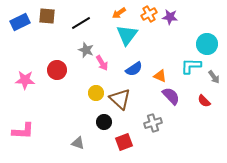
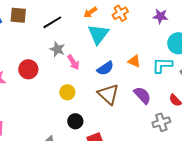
purple star: (170, 17) -> (160, 16), moved
orange triangle: (160, 76) -> (134, 61), moved
brown triangle: (120, 99) -> (108, 94), moved
gray cross: (153, 123) -> (161, 122), moved

